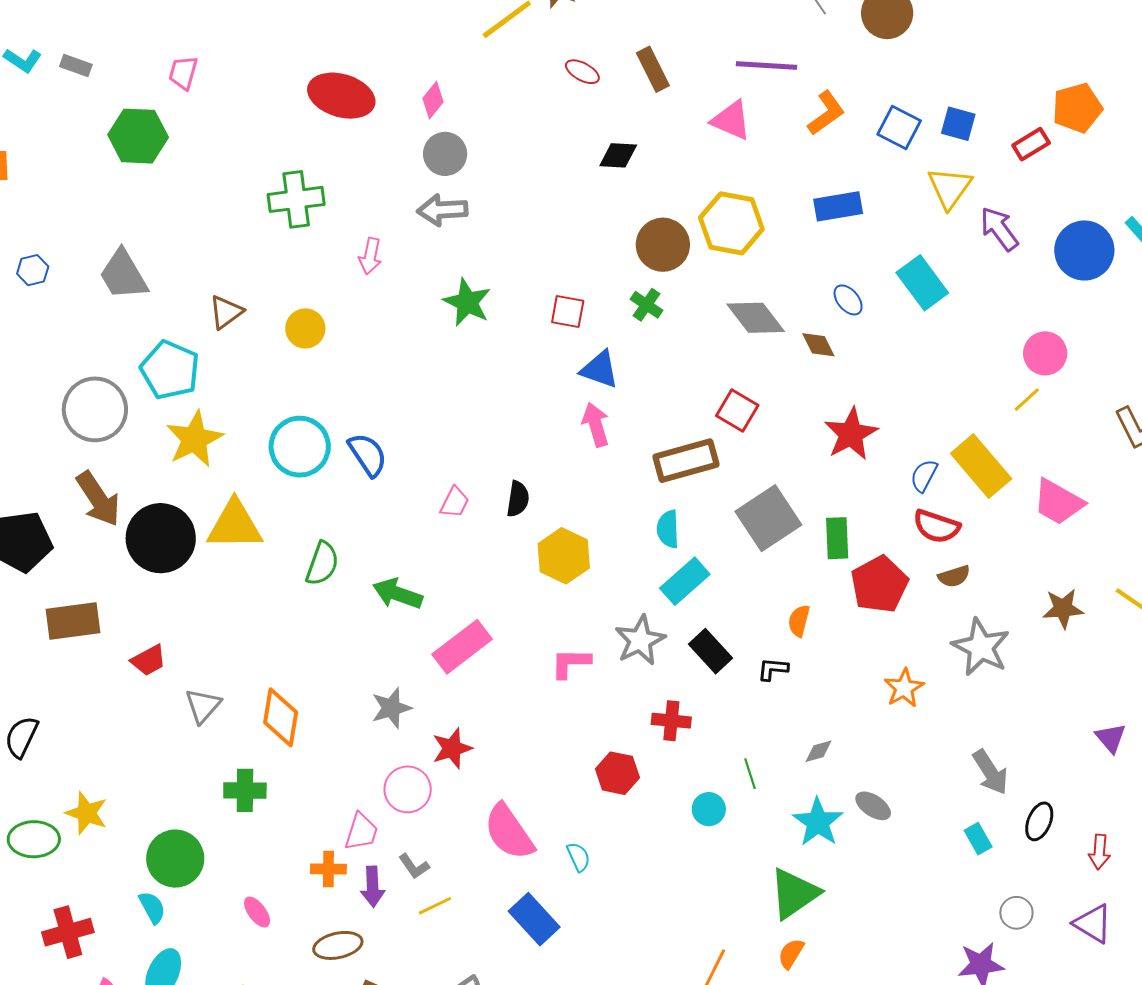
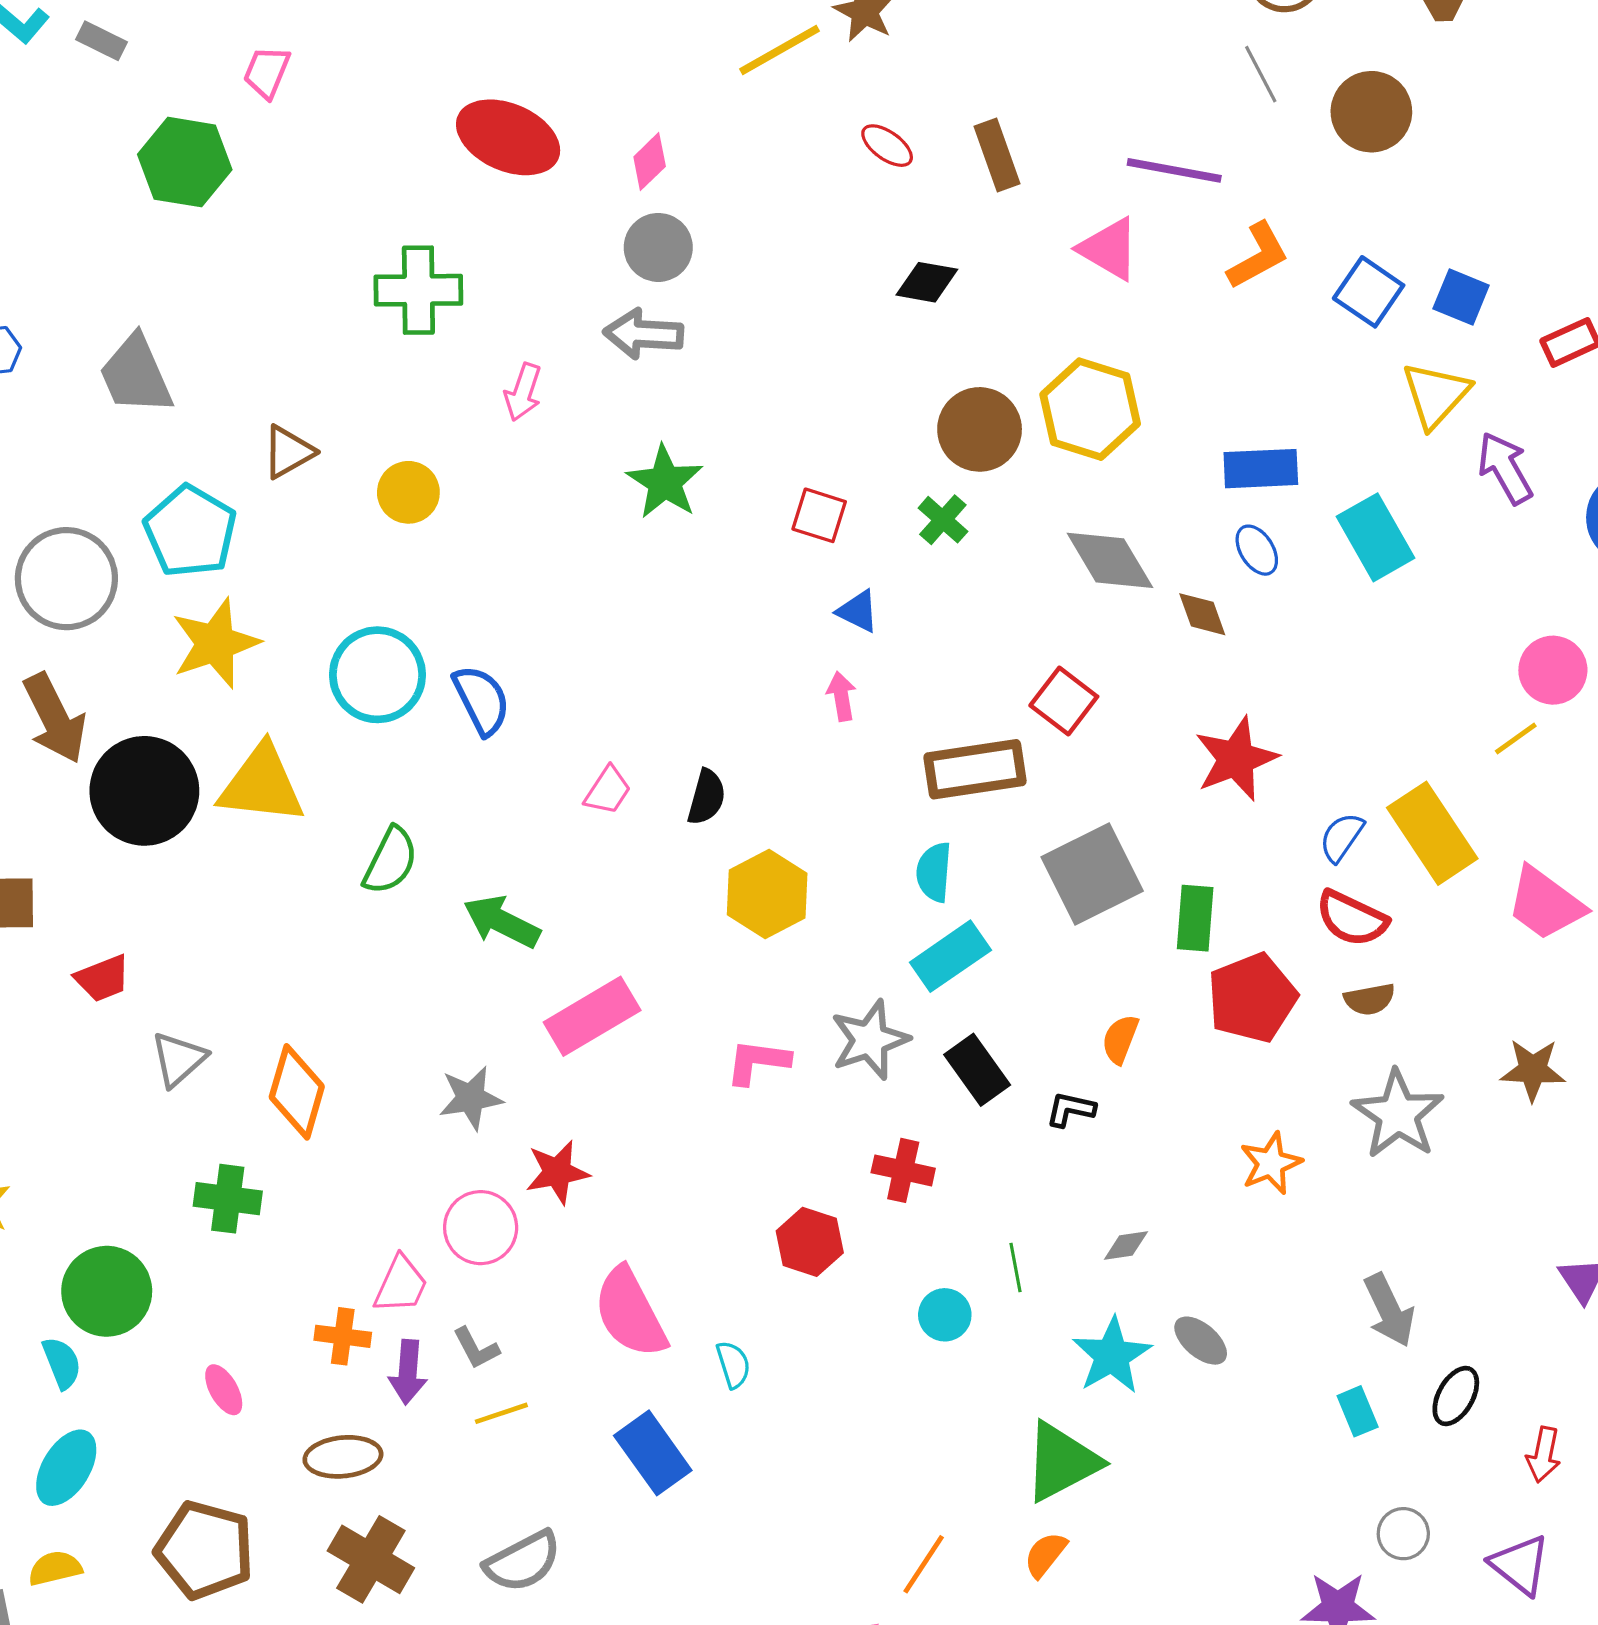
blue rectangle: (838, 206) -> (1261, 469), moved
blue triangle: (600, 369) -> (858, 611), size x0.7
pink arrow: (596, 425) -> (841, 696), size x0.7

